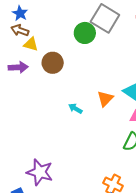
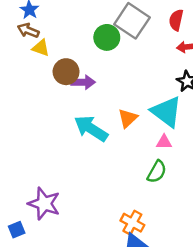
purple arrow: (18, 67) -> (83, 82), moved
cyan arrow: (75, 108) -> (91, 128), size x2.0

